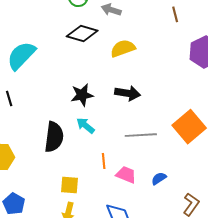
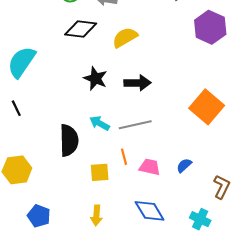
black star: (82, 95) -> (95, 78), moved, turned -30
gray line: (141, 135) -> (135, 125), moved
yellow square: (69, 185) -> (100, 172), moved

